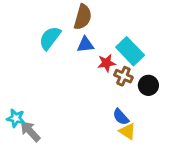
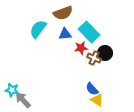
brown semicircle: (83, 17) -> (63, 13), turned 54
cyan rectangle: (130, 51) -> (89, 32), moved
black circle: (148, 85) -> (105, 53), moved

